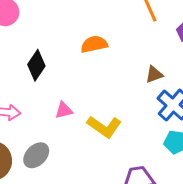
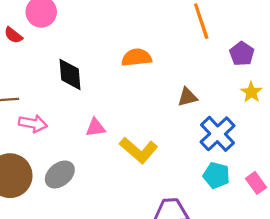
black diamond: (36, 65) -> (70, 74), turned -44
brown triangle: (154, 74) -> (188, 97), moved

